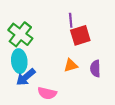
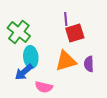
cyan ellipse: (19, 61) -> (31, 57), moved
orange triangle: (71, 65) -> (66, 61), size x1.6

